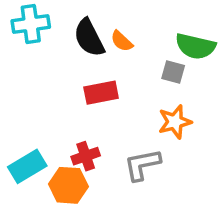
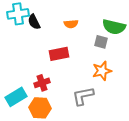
black semicircle: (89, 38) -> (34, 22), moved, size x0.7
orange semicircle: (122, 41) -> (71, 24), turned -48
red cross: (86, 156) -> (42, 83), moved

